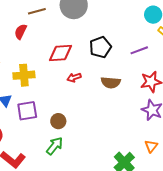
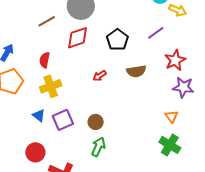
red semicircle: (21, 32) -> (45, 60), moved
red diamond: (61, 53) -> (78, 38), moved
orange triangle: (151, 146) -> (172, 116), moved

